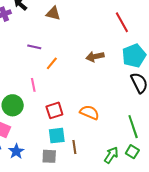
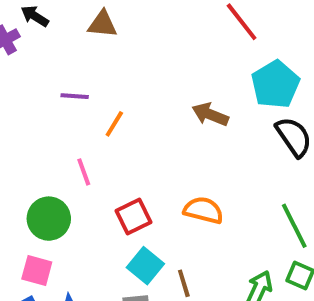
brown arrow: (95, 57) -> (210, 114), moved, turned 42
cyan square: (57, 136) -> (145, 266), turned -36

